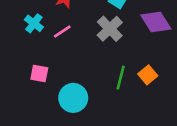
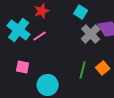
cyan cross: (34, 23) -> (19, 30), size x1.6
gray cross: (110, 29) -> (91, 34), moved

